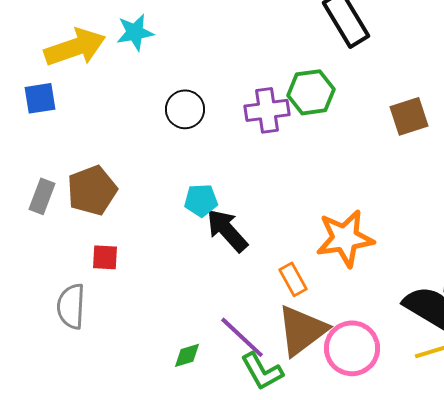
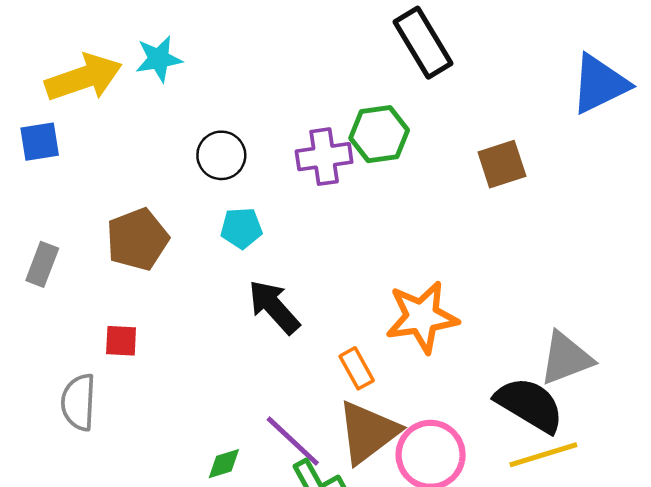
brown pentagon: (92, 190) -> (137, 239), moved
cyan pentagon: (201, 200) -> (241, 228), moved

